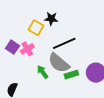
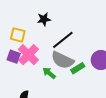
yellow square: (36, 28) -> (18, 35), moved
pink cross: (27, 49) -> (28, 55), size x1.5

